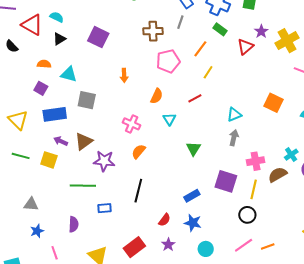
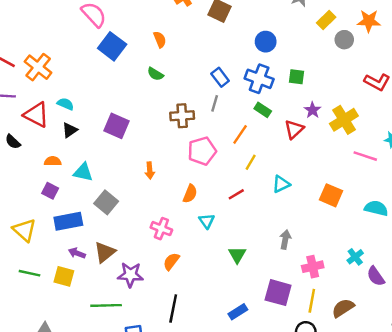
gray square: (87, 100) -> (106, 202), turned 30
cyan triangle: (234, 115) -> (281, 184), moved
brown semicircle: (278, 175) -> (343, 308), moved

